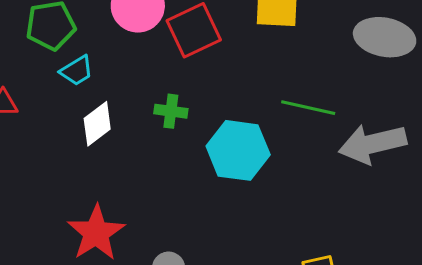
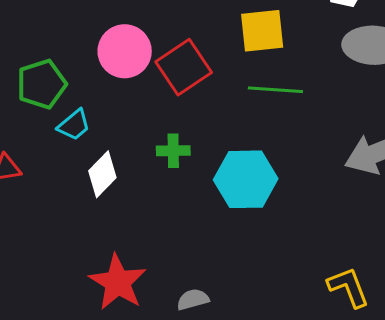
green line: (308, 108) -> (275, 90), moved

